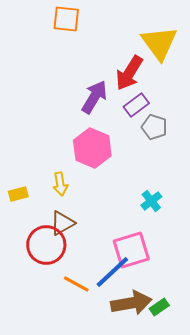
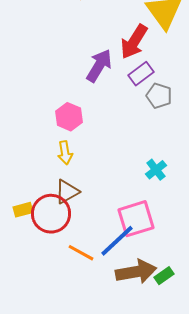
pink hexagon: (92, 148) -> (69, 117), moved, size x0.7
yellow rectangle: (18, 194) -> (23, 210), moved

